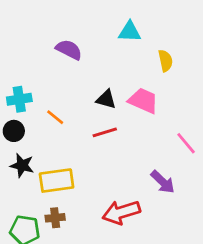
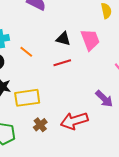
pink trapezoid: (143, 101) -> (90, 40), turned 45
brown cross: (55, 218) -> (40, 125), moved, turned -32

